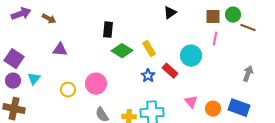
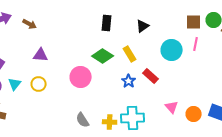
black triangle: (170, 13) -> (143, 26), moved
black rectangle: (108, 30) -> (107, 23), moved
cyan circle: (191, 56) -> (172, 50), moved
pink circle: (96, 84) -> (81, 77), moved
yellow circle: (68, 90) -> (39, 84), moved

